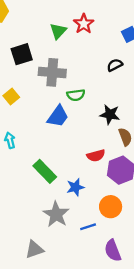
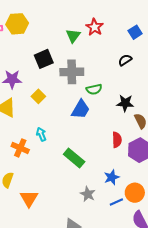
red semicircle: (96, 156) -> (117, 140), turned -70
blue star: (75, 187) -> (112, 177), moved
orange circle: (111, 207) -> (135, 193), moved
gray star: (56, 214) -> (88, 194), size x0.7

